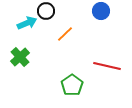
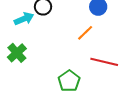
orange line: (65, 34) -> (85, 33), moved

